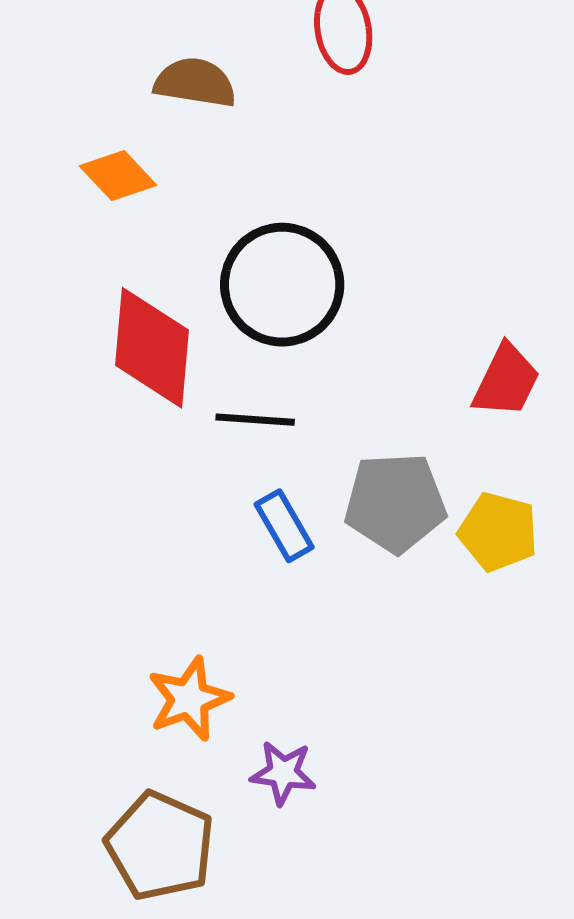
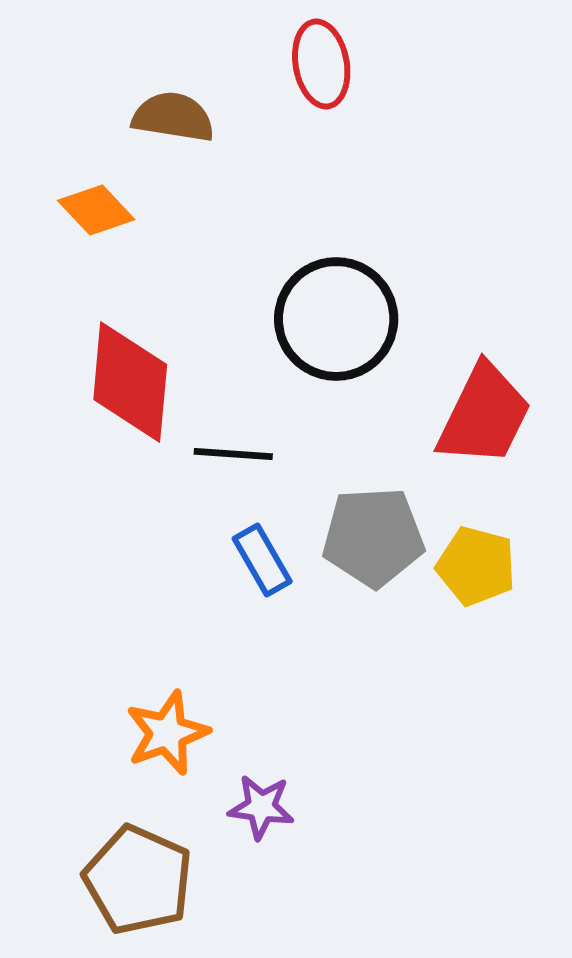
black circle: (282, 285) -> (336, 319), moved
red trapezoid: (506, 381) -> (484, 415), size x1.4

